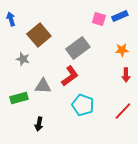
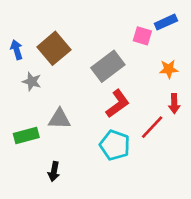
blue arrow: (11, 19) -> (17, 50), moved
pink square: (99, 19) -> (142, 36), moved
red L-shape: (70, 76) -> (118, 104), moved
red line: (123, 111) -> (152, 127), moved

